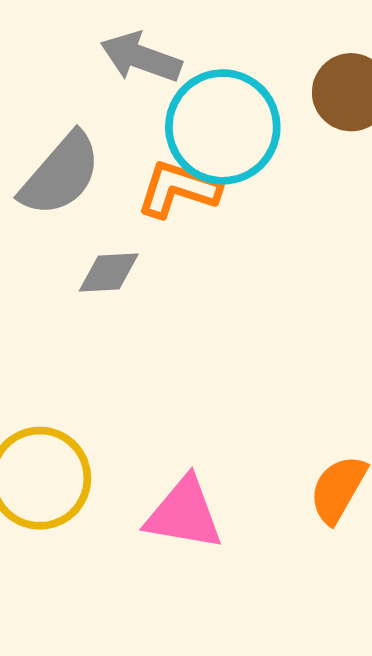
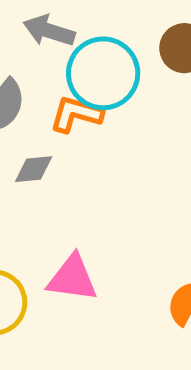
pink triangle: (184, 514) -> (72, 278), moved

